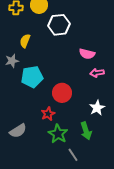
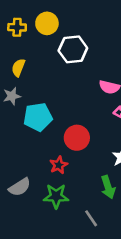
yellow semicircle: (25, 41) -> (18, 68), moved
green star: (58, 134) -> (56, 196), moved, turned -30

